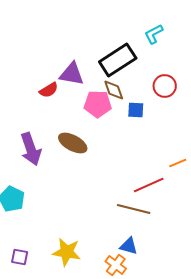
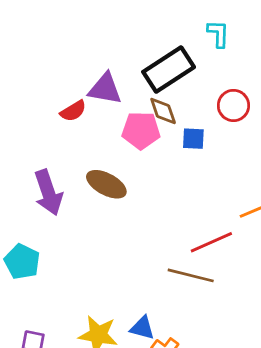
cyan L-shape: (154, 34) -> (218, 34), turned 120
blue triangle: (129, 246) -> (142, 328), moved

